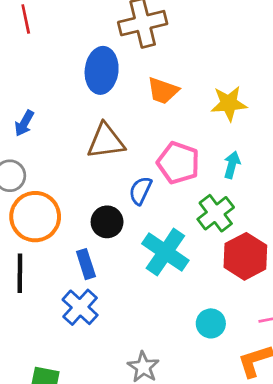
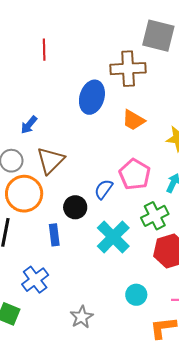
brown triangle: (106, 141) -> (50, 160), moved, turned -48
blue cross: (80, 307) -> (35, 280), moved

